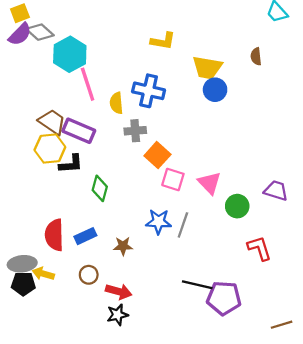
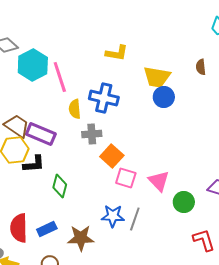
pink line: (88, 84) -> (60, 77), moved
brown star: (123, 246) -> (81, 238), size x1.5

